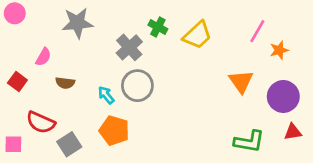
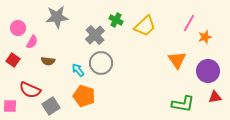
pink circle: (15, 13) -> (18, 28), moved

